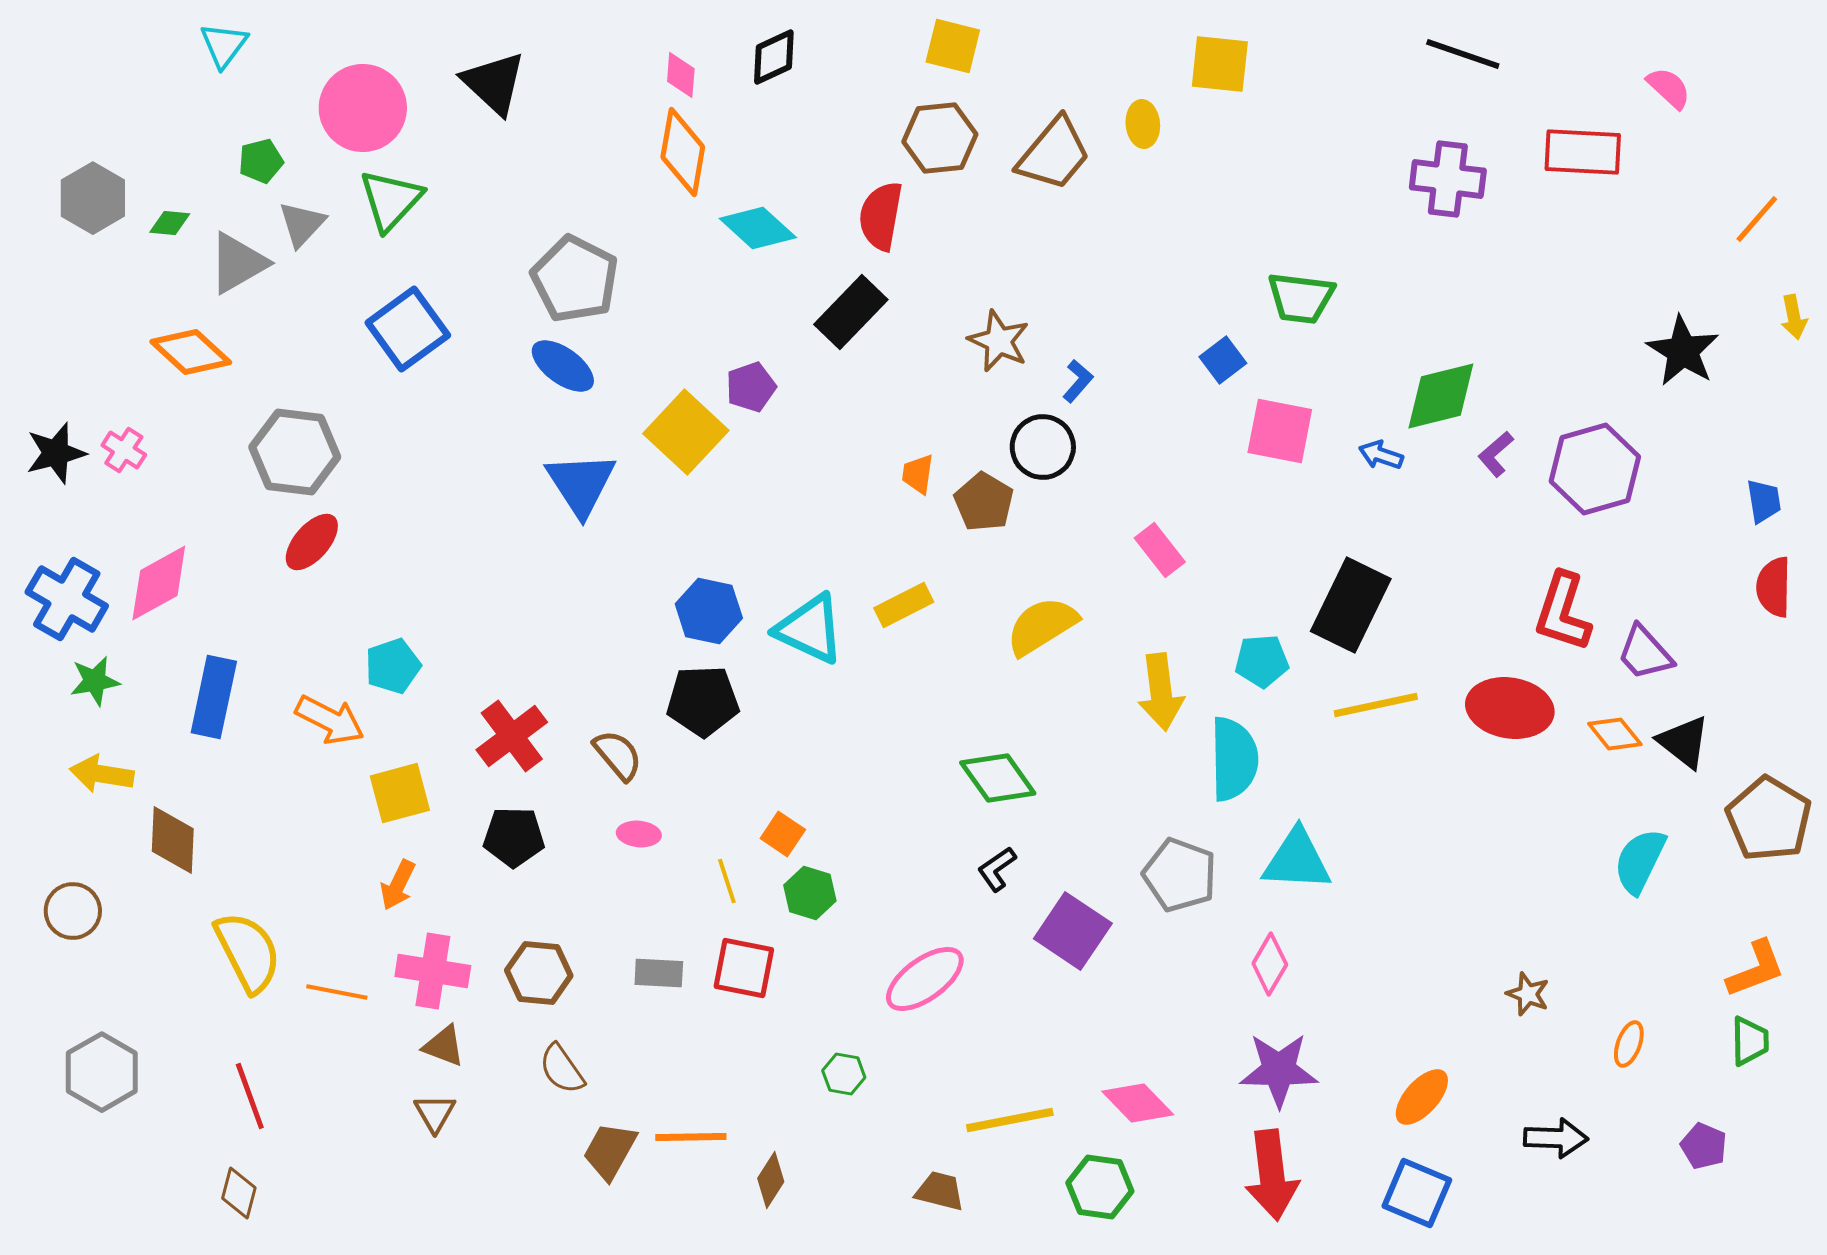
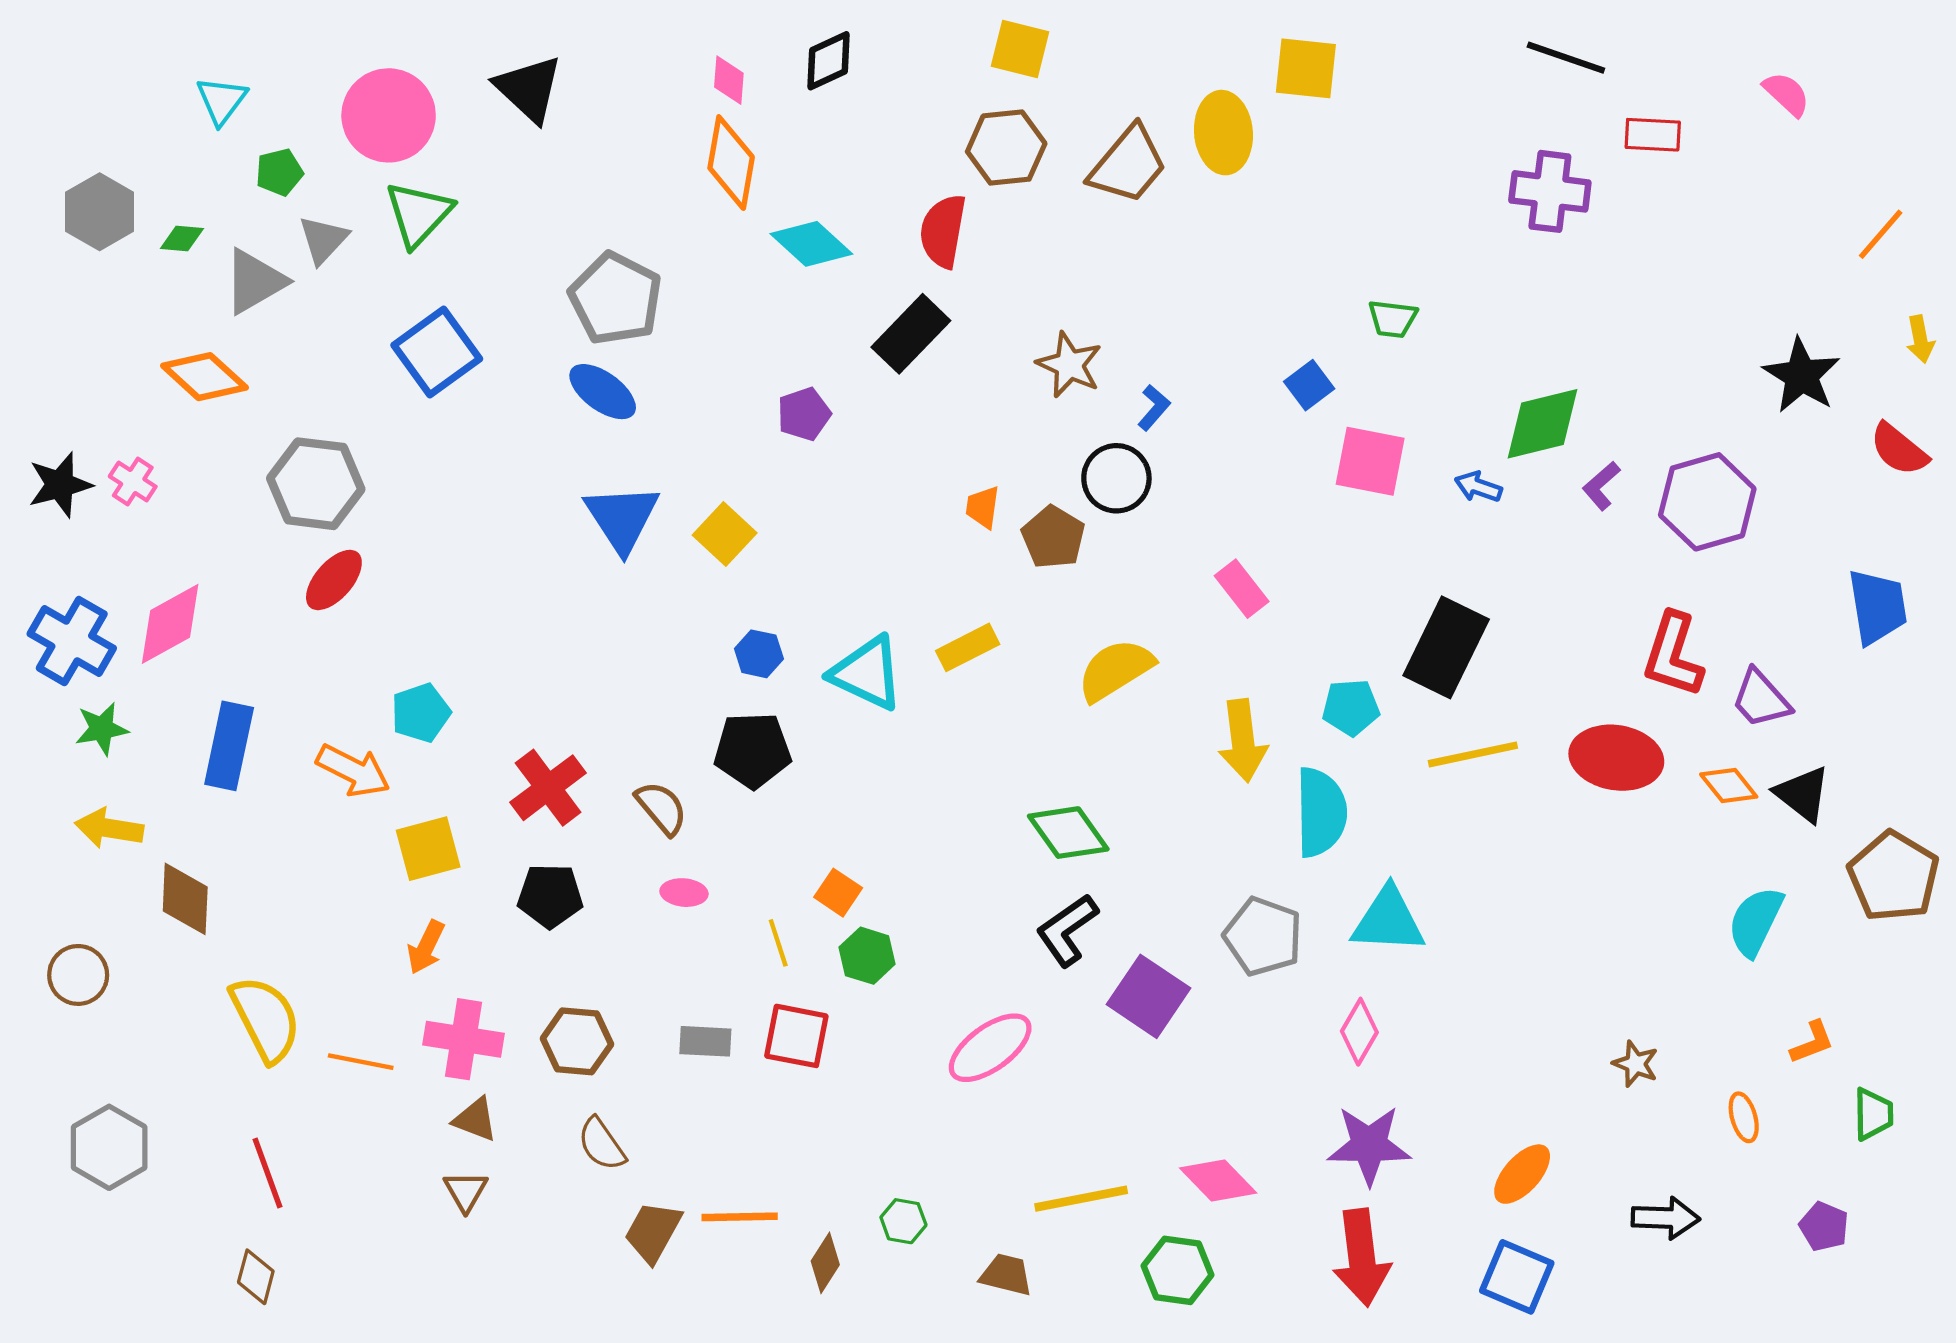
cyan triangle: (224, 45) -> (222, 100), moved
yellow ellipse: (1143, 124) -> (1223, 133), size x1.6
red rectangle: (1583, 152) -> (1653, 135), moved, size x0.7
green trapezoid: (1301, 298) -> (1393, 319), size x0.7
yellow square: (686, 432) -> (725, 534), moved, size x0.7
blue trapezoid: (1764, 501) -> (1877, 607), moved, size x1.6
red semicircle: (1774, 587) -> (1899, 449), moved, turned -52
blue hexagon: (709, 611) -> (759, 654), size x0.7
black L-shape: (997, 869) -> (1067, 930), size x1.5
orange L-shape: (1756, 969) -> (1812, 1042), moved, size x0.7
orange ellipse: (1629, 1044) -> (1744, 1117), turned -36
green hexagon: (844, 1074) -> (903, 1221), moved

